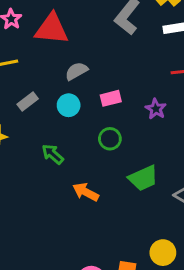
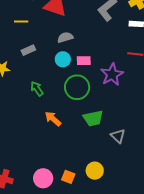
cyan circle: (69, 105) -> (63, 59), moved
purple star: (156, 109) -> (112, 74), size x1.6
green circle: (110, 139) -> (77, 87), size x1.6

